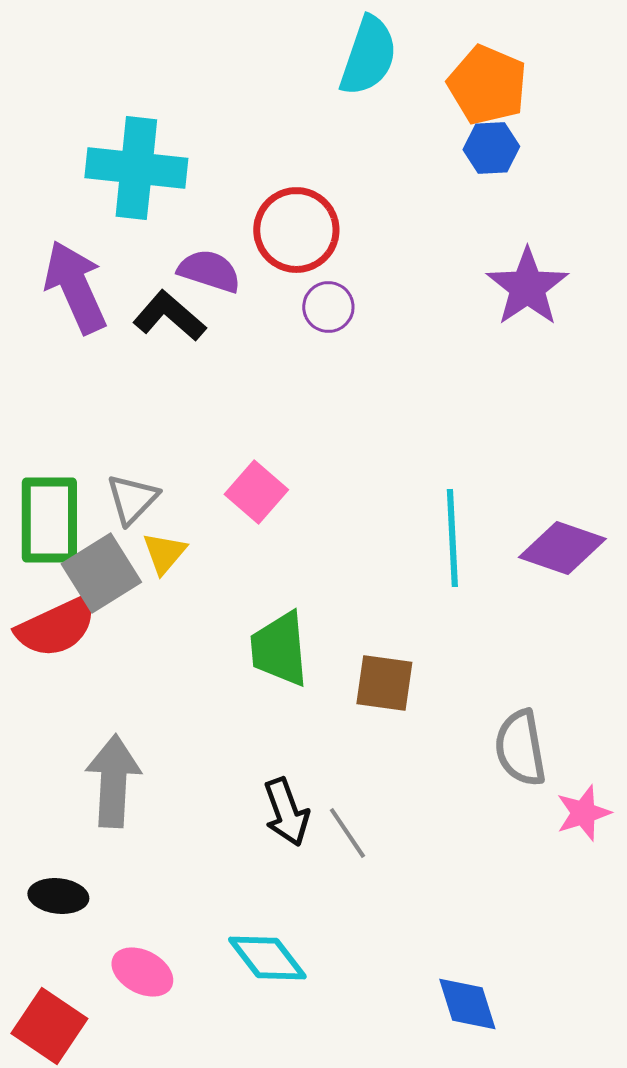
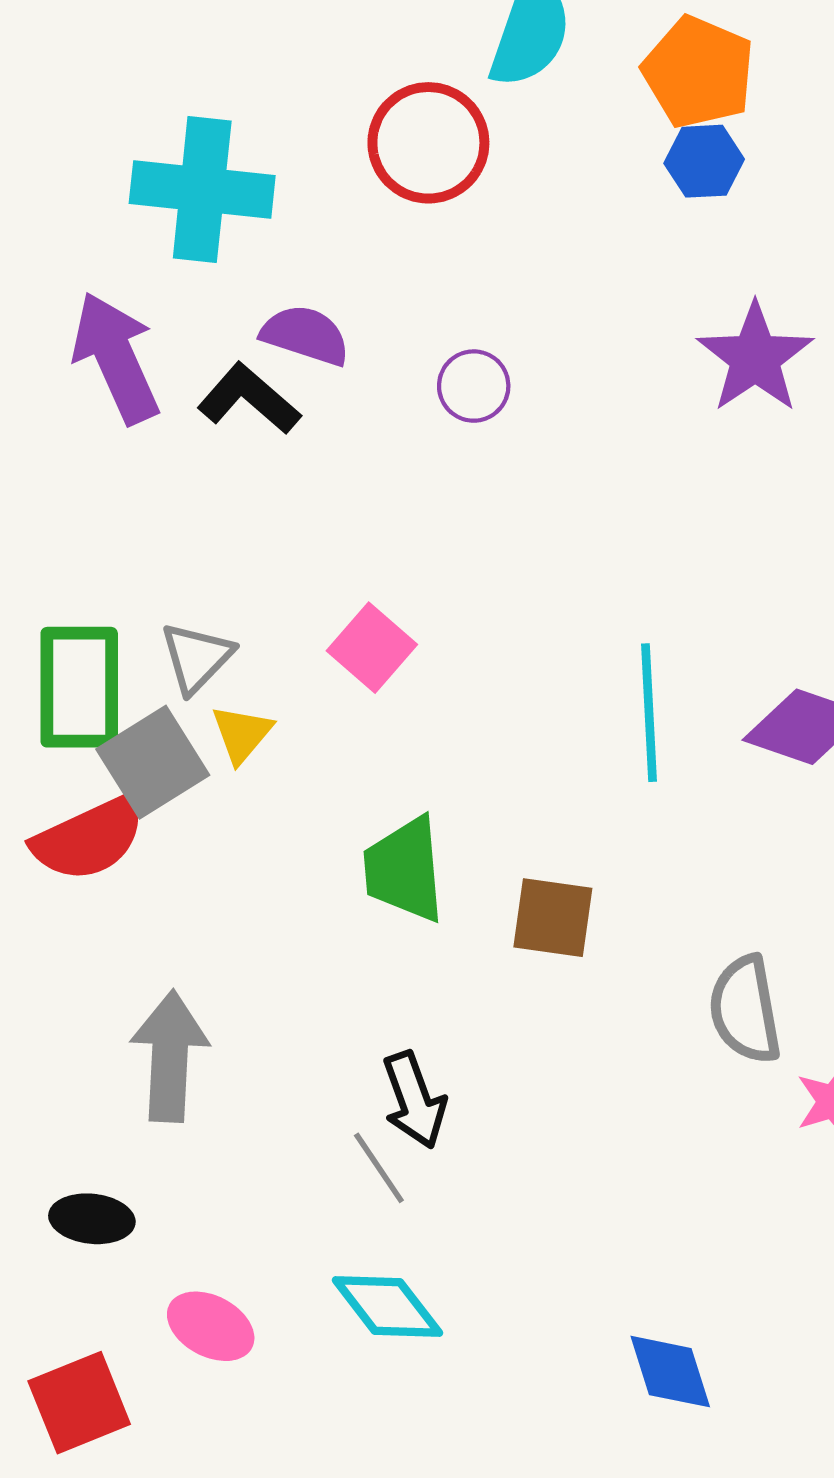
red circle: (296, 230) -> (428, 143), moved
gray line: (347, 833) -> (379, 1168), moved
red square: (49, 1026) -> (79, 1403), turned 34

